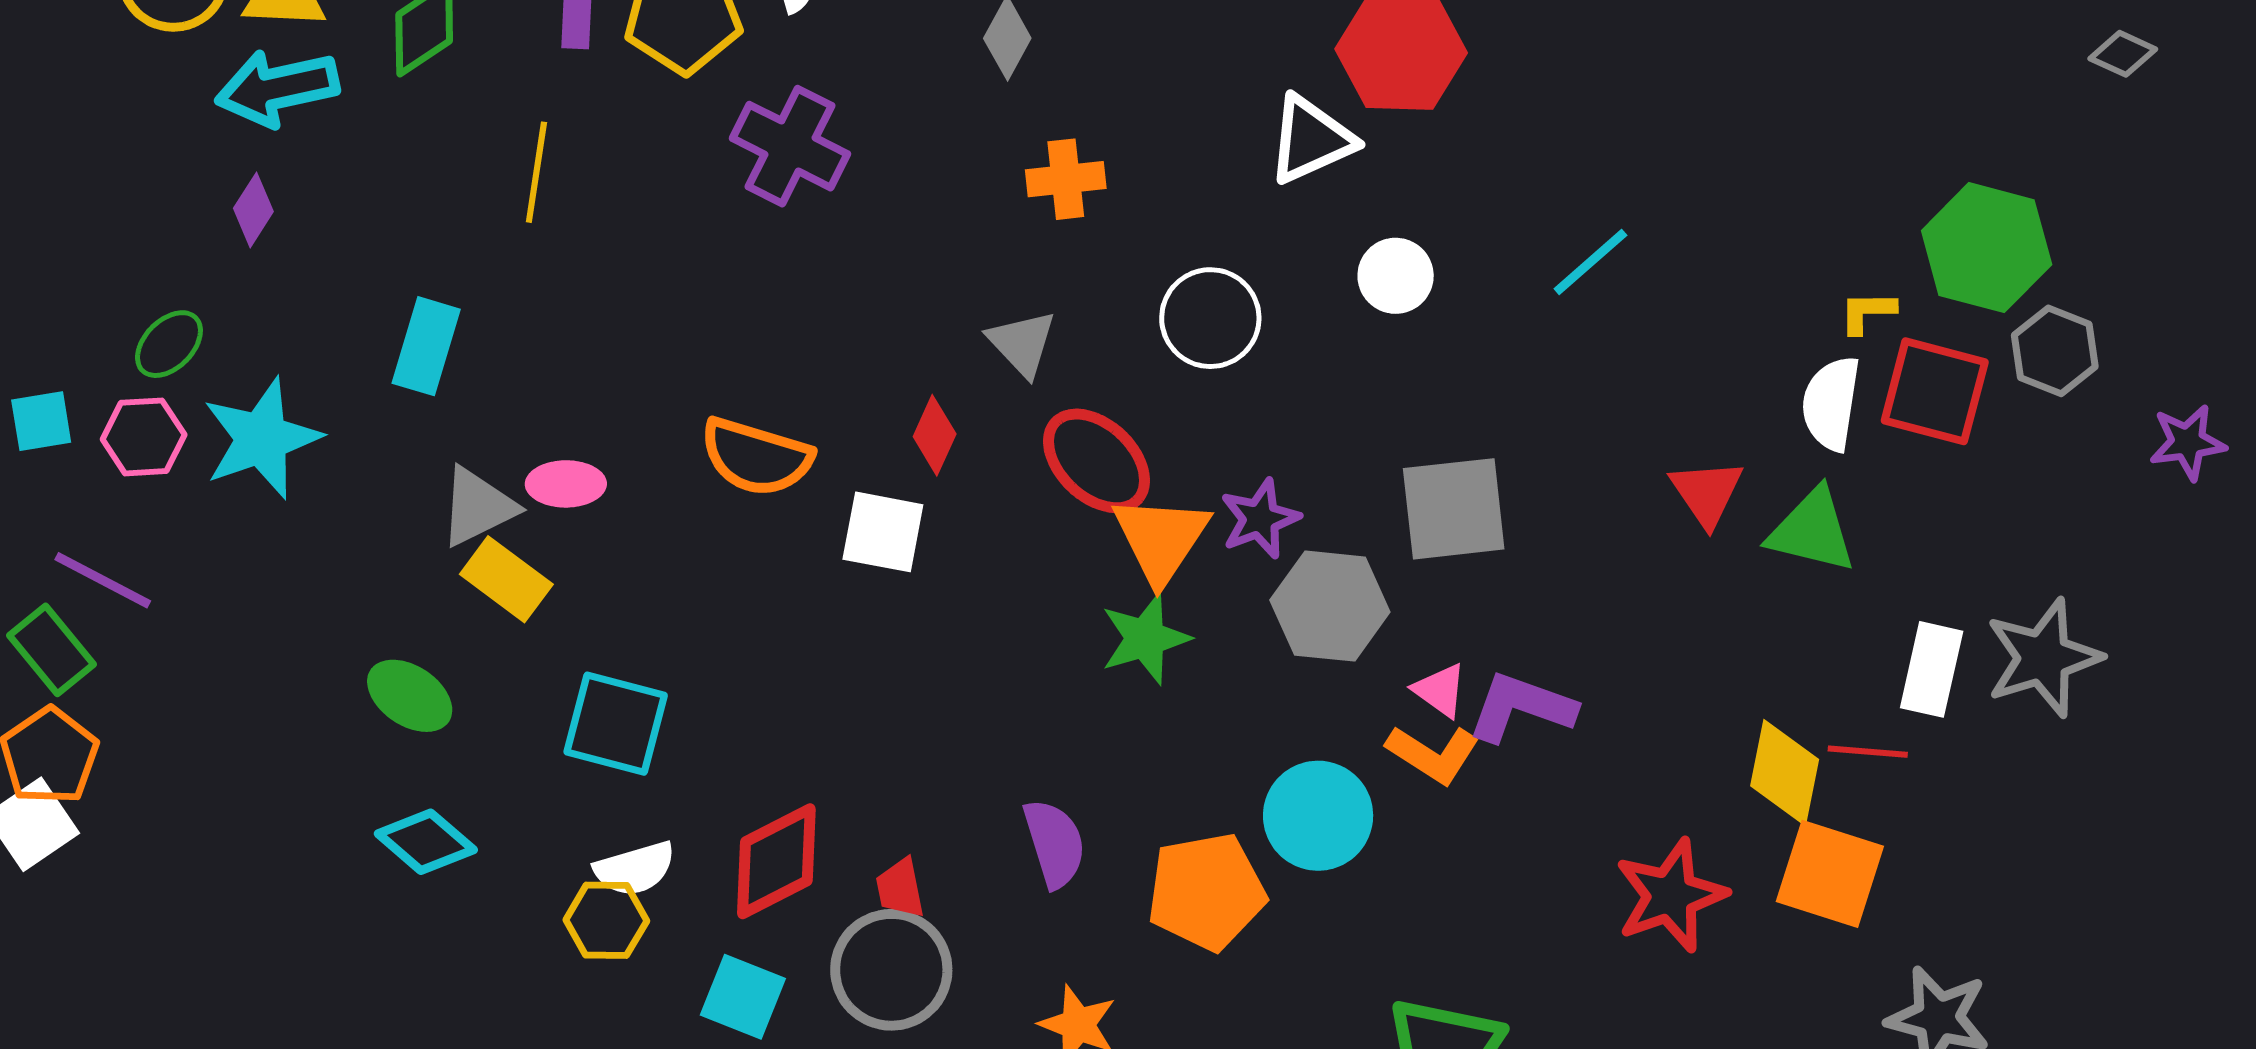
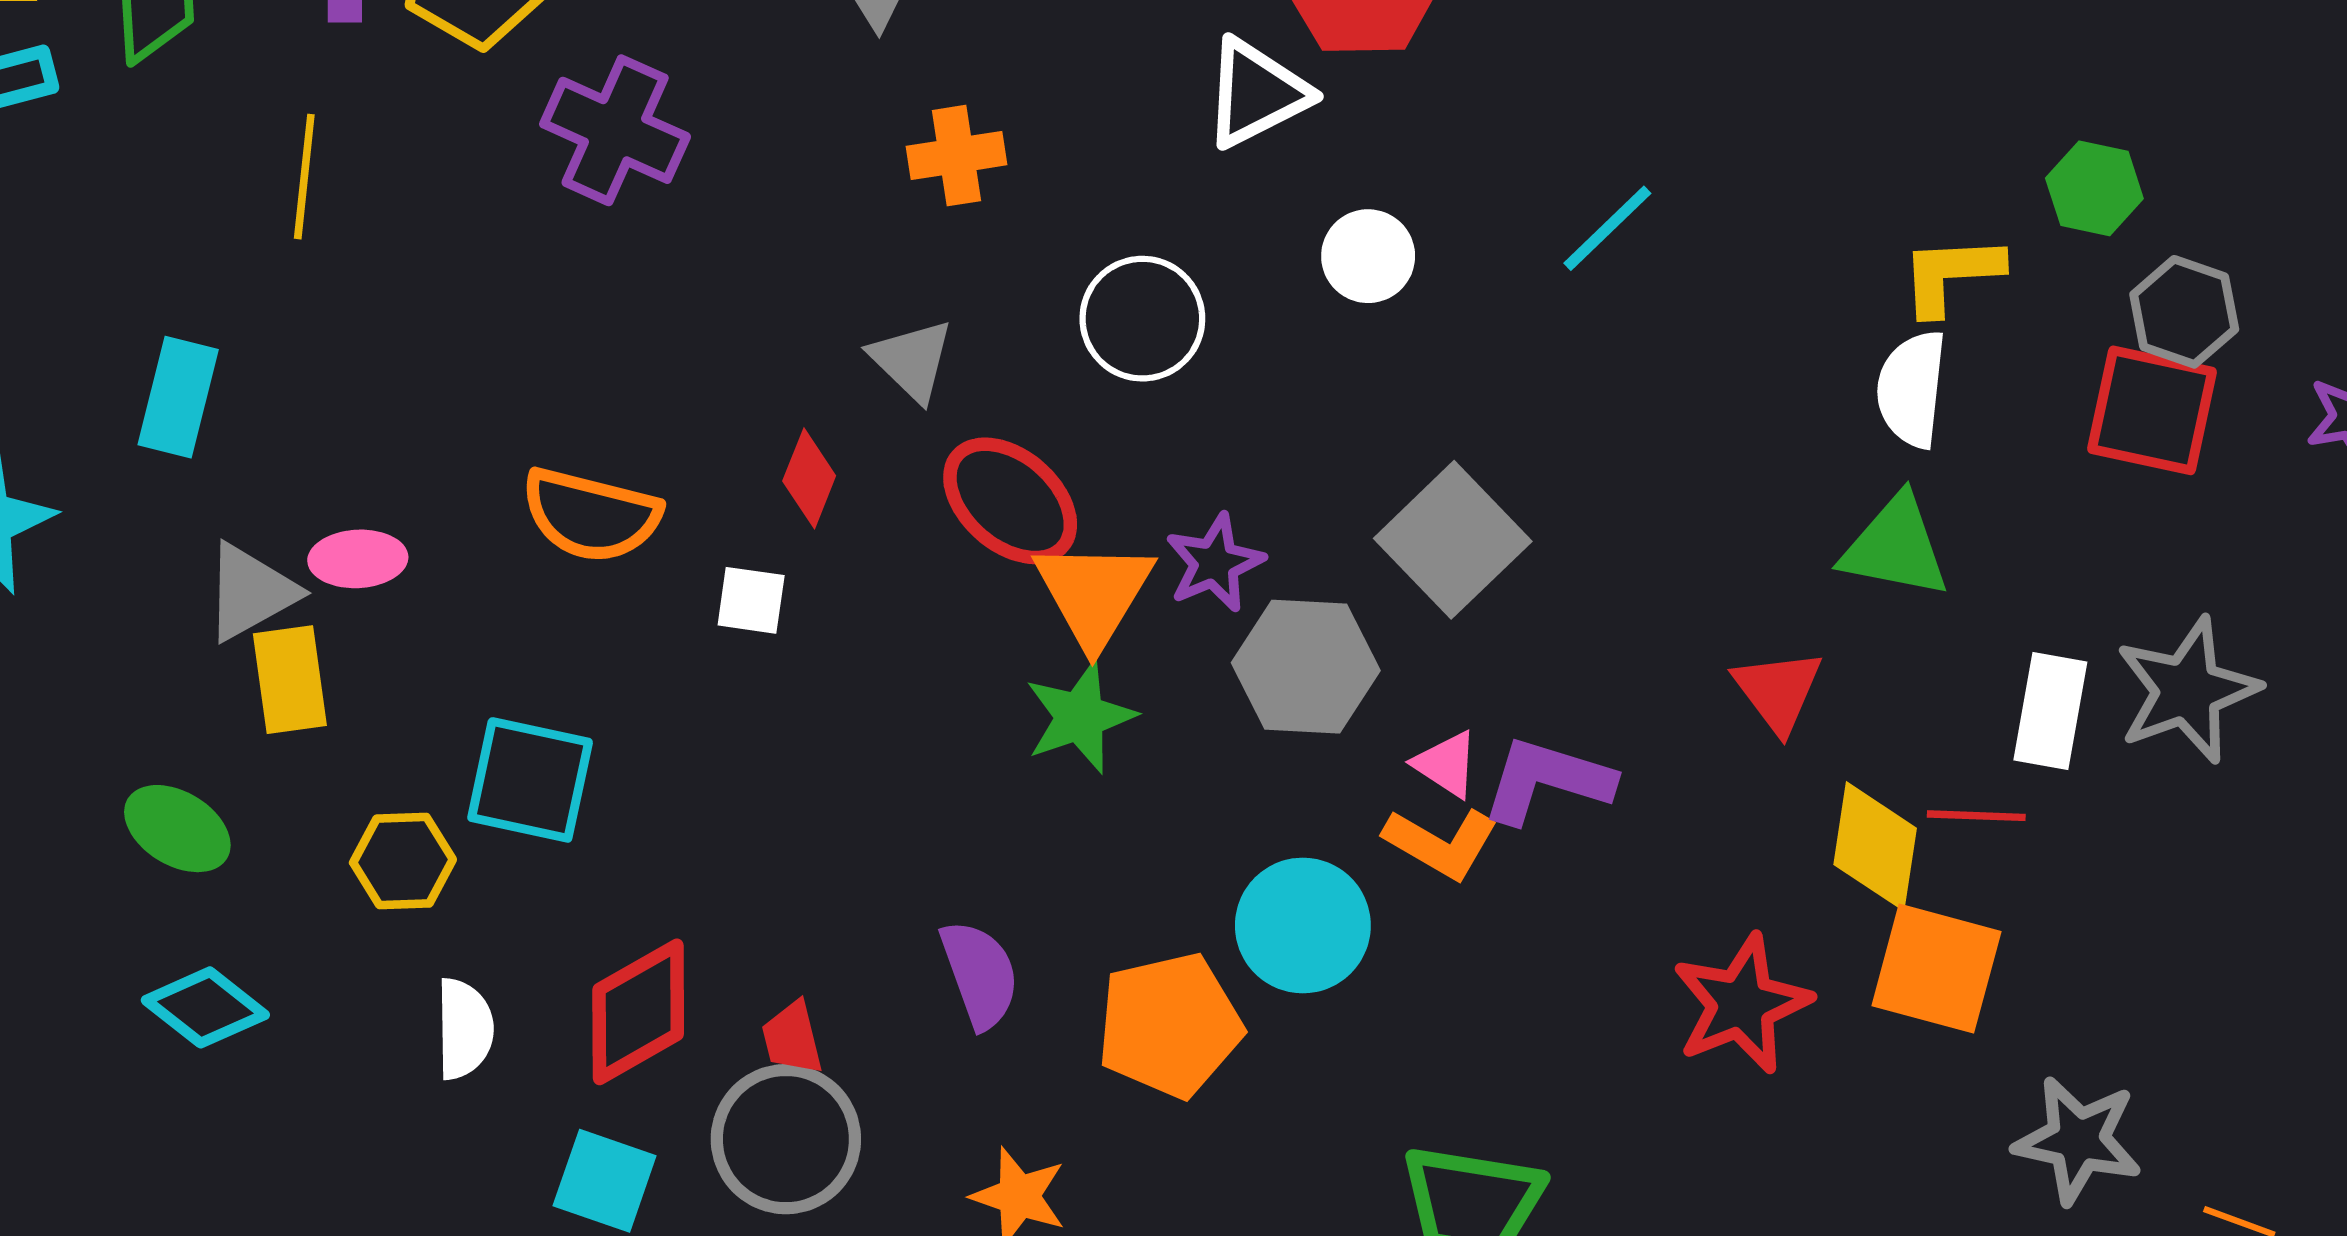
green hexagon: (1987, 248) -> (2094, 188), size x0.6
yellow L-shape: (1867, 312) -> (1951, 274), size x1.5
red square: (1935, 391) -> (2152, 410), moved
red triangle: (1707, 493) -> (1778, 691), moved
gray square: (1454, 509) -> (1453, 540), turned -35
white square: (883, 532) -> (751, 600), size x0.7
yellow rectangle: (506, 579) -> (290, 680), turned 48
cyan square: (616, 724) -> (530, 780), moved
white semicircle: (635, 869) -> (464, 1029), turned -72
yellow hexagon: (606, 920) -> (403, 861), moved

